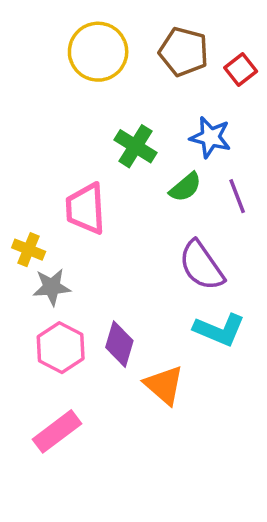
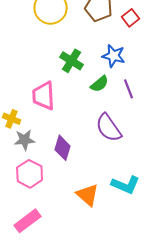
cyan L-shape: (219, 330) -> (126, 185), moved
purple diamond: (119, 344) -> (63, 148), moved

